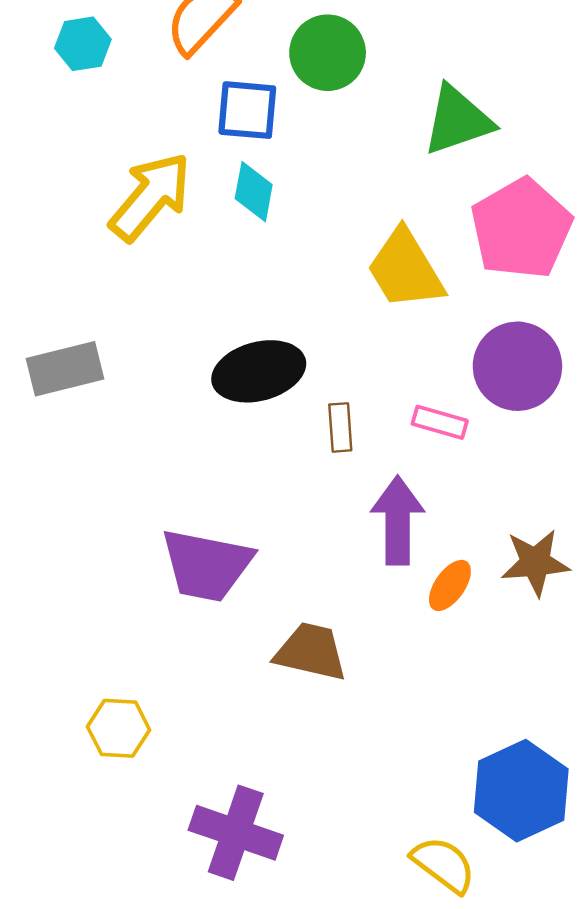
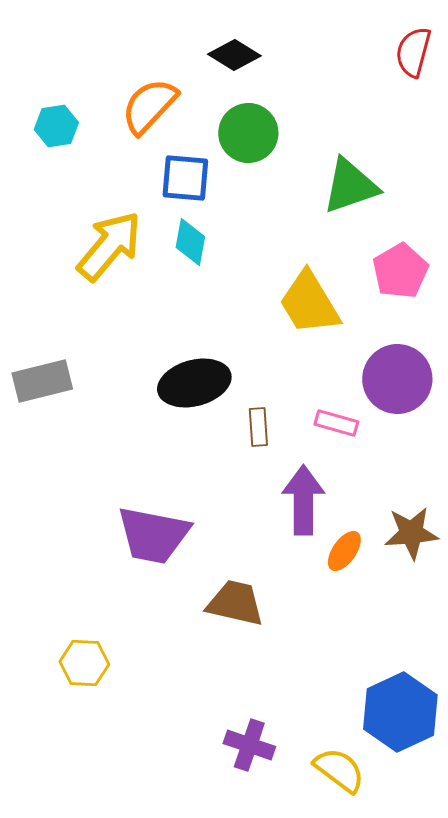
pink pentagon: (521, 229) -> (400, 271), size x0.7
purple cross: (236, 833) -> (249, 745), moved, size x0.7

